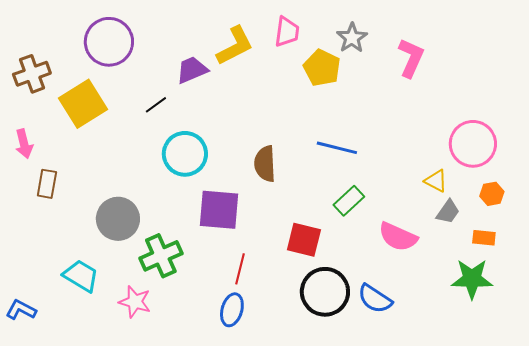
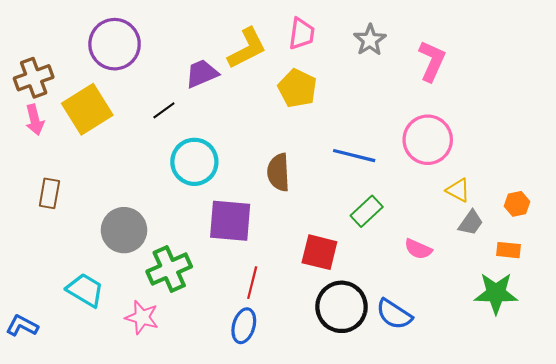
yellow pentagon: (322, 68) -> (297, 88), moved
pink arrow: (24, 144) -> (35, 120), moved
pink circle: (473, 144) -> (428, 140), moved
pink semicircle: (398, 237) -> (418, 249), size x0.7

